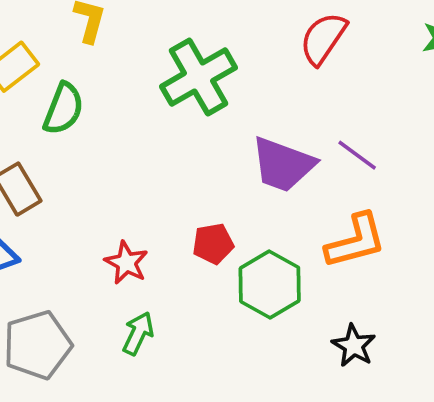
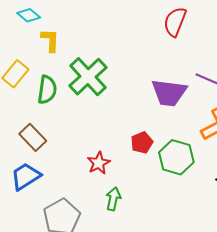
green cross: (199, 77) -> (88, 77), moved
red star: (126, 263) -> (99, 163), turned 30

